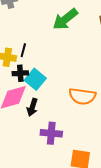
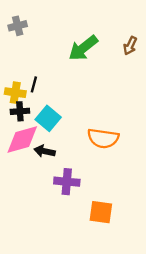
black cross: (20, 73) -> (20, 111), moved
black arrow: (32, 107) -> (45, 151), turned 84

